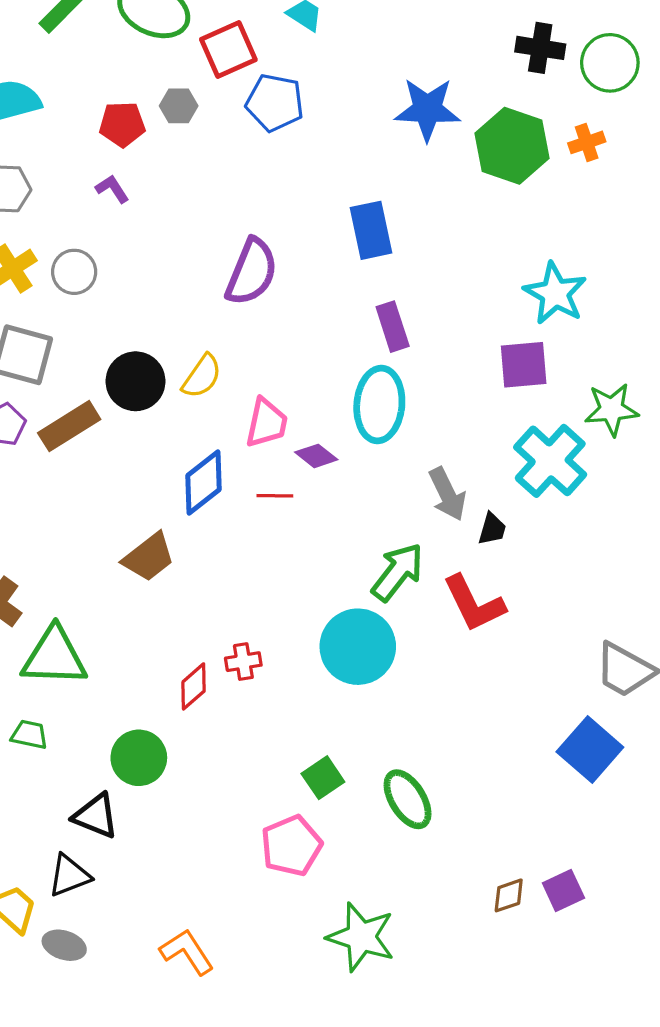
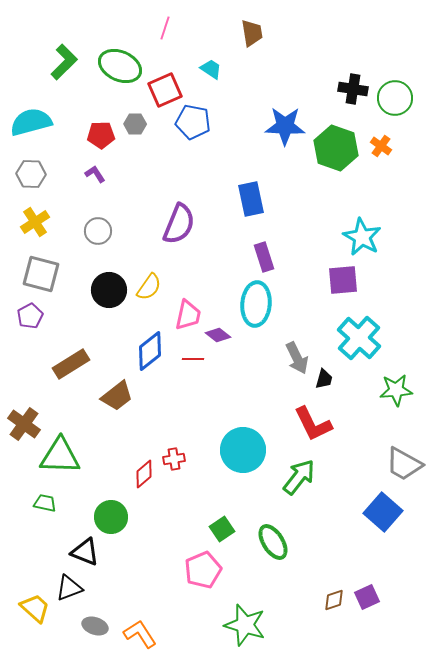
orange cross: (587, 142) -> (381, 146), turned -35
gray circle: (74, 272) -> (98, 231), moved
green star: (612, 409) -> (396, 390), moved
brown rectangle: (69, 426) -> (71, 364), moved
green arrow: (398, 572) -> (299, 477), moved
gray ellipse: (64, 945) -> (95, 626), moved

